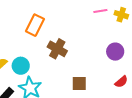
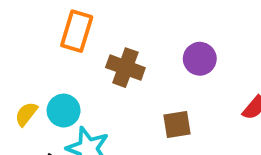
purple circle: (115, 52) -> (200, 59), moved

